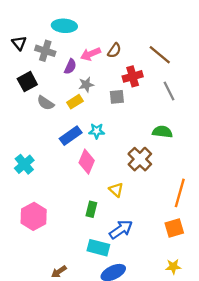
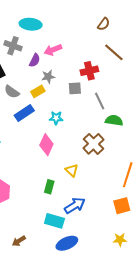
brown semicircle: (114, 50) -> (104, 24), moved
gray line: (169, 91) -> (100, 101), moved
blue rectangle: (71, 136) -> (24, 113), moved

